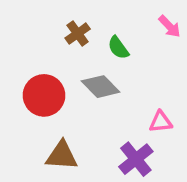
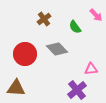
green semicircle: (118, 48) -> (75, 27), moved
brown triangle: (62, 156) -> (16, 88), moved

